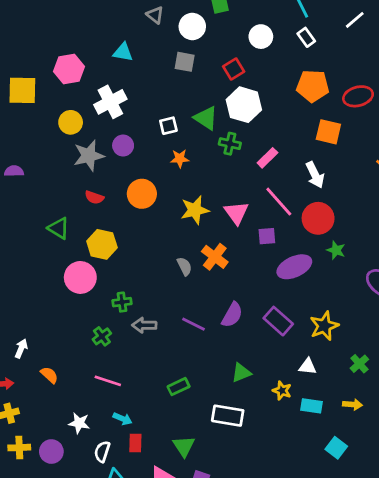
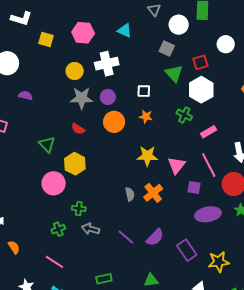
yellow square: (22, 90) -> (46, 40), size x0.7
green triangle: (206, 118) -> (174, 73), moved
orange circle: (142, 194) -> (114, 122), moved

